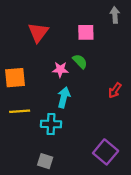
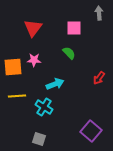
pink star: (60, 70) -> (34, 60), moved
cyan arrow: (64, 97) -> (55, 84), turned 54
cyan cross: (51, 124) -> (44, 107), turned 30

